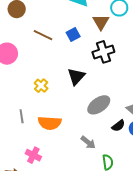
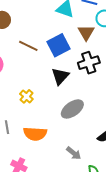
blue square: (73, 34) -> (58, 45), size x1.6
black triangle: (76, 76) -> (60, 76), moved
gray ellipse: (99, 105) -> (72, 109), moved

